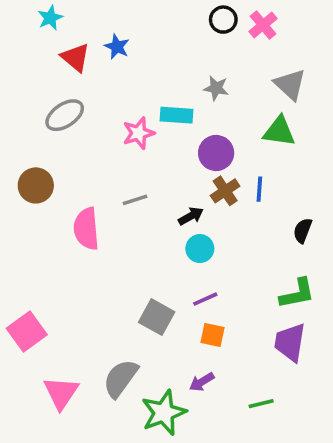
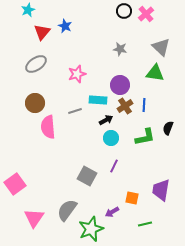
red triangle: (75, 57) -> (42, 32), turned 30
cyan rectangle: (176, 115) -> (98, 100), moved
brown circle: (36, 185) -> (35, 103), moved
green L-shape: (297, 294) -> (145, 137), moved
purple line: (205, 299) -> (114, 166), turned -40
orange square: (212, 335) -> (132, 198), moved

